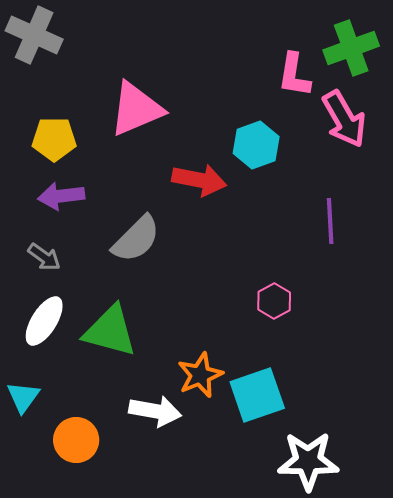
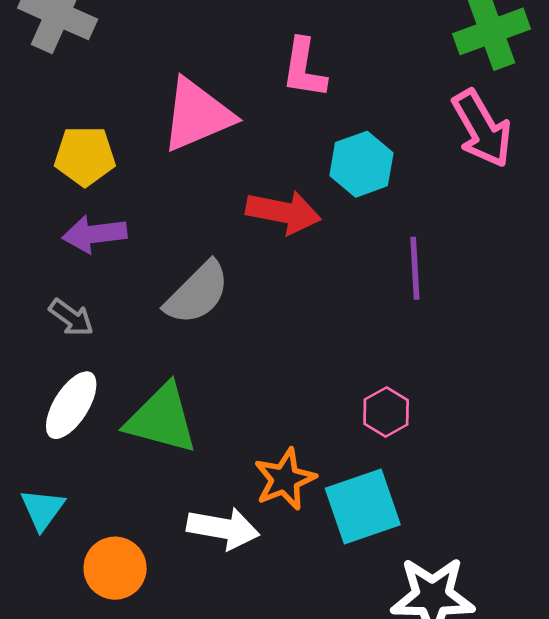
pink L-shape: (294, 75) -> (304, 68), moved
purple line: (330, 221) -> (415, 268), moved
pink hexagon: (274, 301) -> (386, 412), moved

